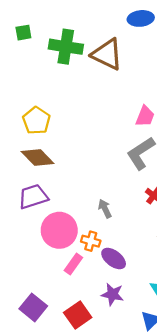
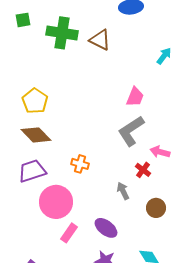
brown triangle: (107, 54) -> (100, 40), size x0.7
gray arrow: (105, 209) -> (123, 191), moved
orange cross: (91, 241) -> (80, 164), moved

